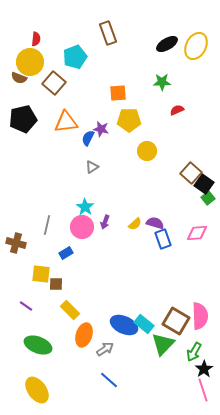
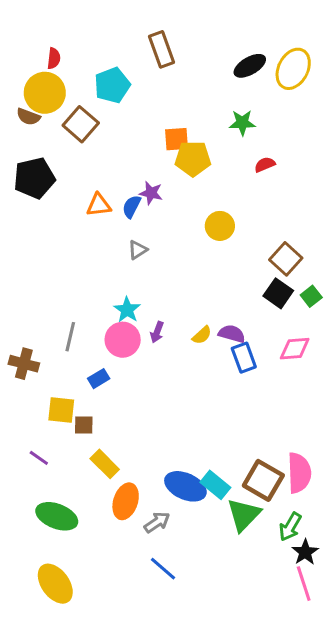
yellow pentagon: (129, 120) -> (193, 159), moved
orange triangle: (66, 122) -> (99, 205), moved, size x0.7
black square: (204, 184) -> (278, 293), moved

